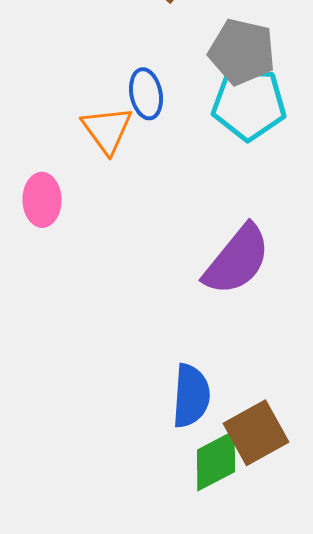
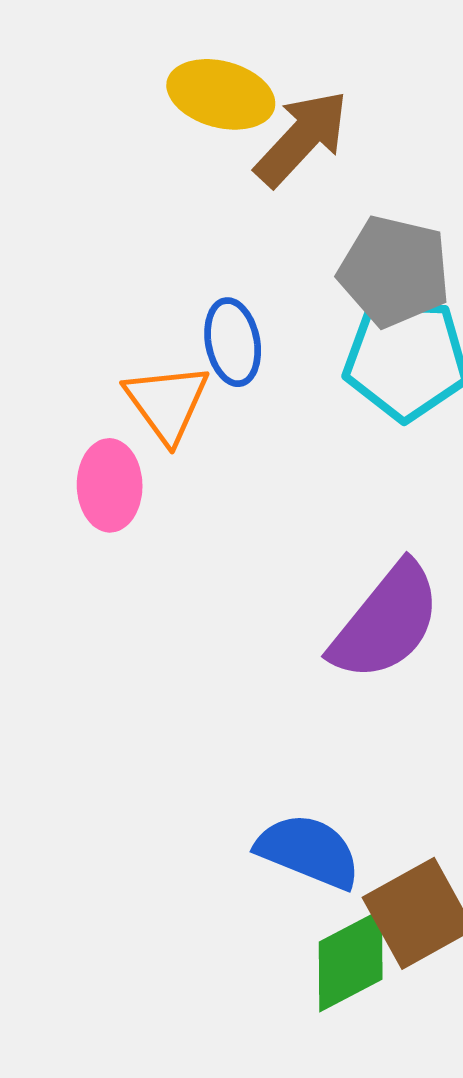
pink ellipse: (42, 200) -> (110, 485), moved
blue semicircle: (191, 396) -> (308, 851), turned -72

